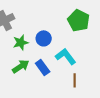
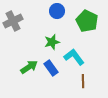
blue circle: (44, 38) -> (57, 11), moved
green star: (21, 42) -> (52, 42), moved

